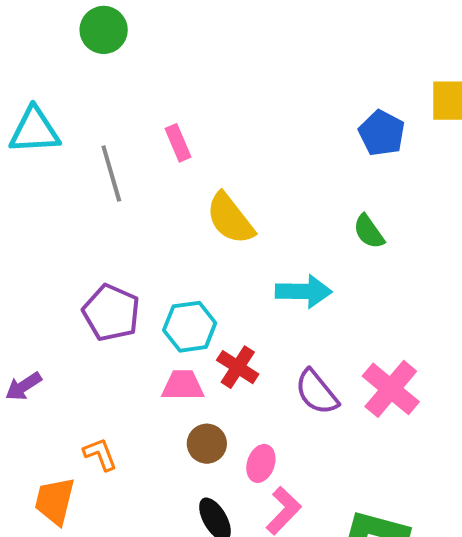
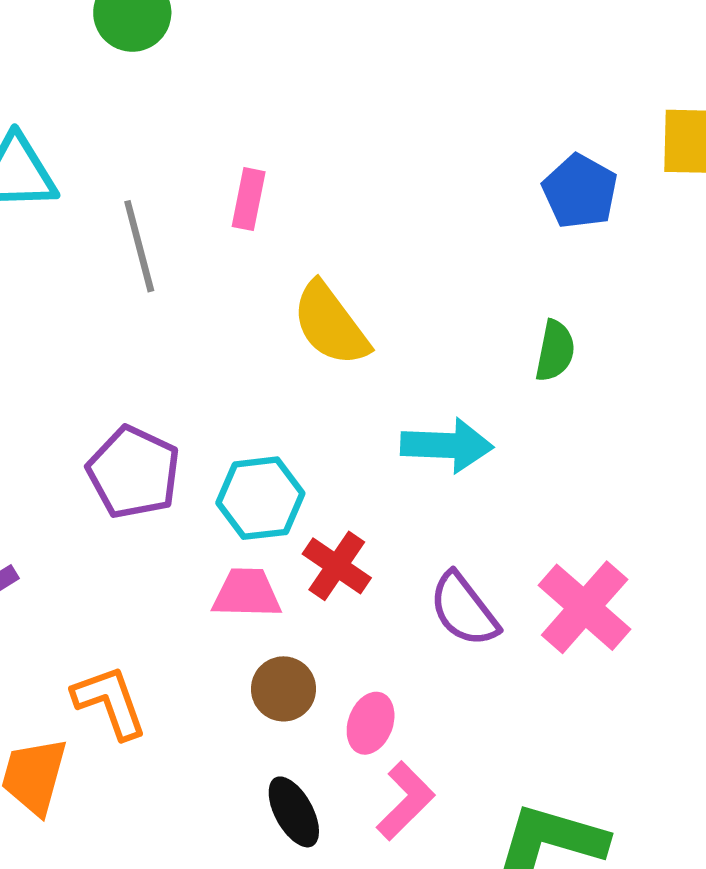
pink rectangle: (178, 143) -> (249, 199), turned 33
green semicircle: (369, 232) -> (555, 351), turned -135
orange L-shape: (100, 454) -> (110, 702), size x1.4

